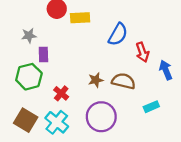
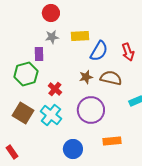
yellow rectangle: (80, 18) -> (80, 36), moved
blue semicircle: (118, 34) -> (99, 51), moved
gray star: (29, 36) -> (52, 37), moved

